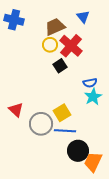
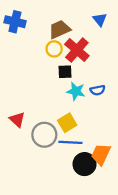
blue triangle: (83, 17) -> (100, 20), moved
black square: (60, 66) -> (65, 72), turned 32
cyan star: (93, 97) -> (76, 91), moved, turned -30
orange trapezoid: (93, 162) -> (101, 154), moved

